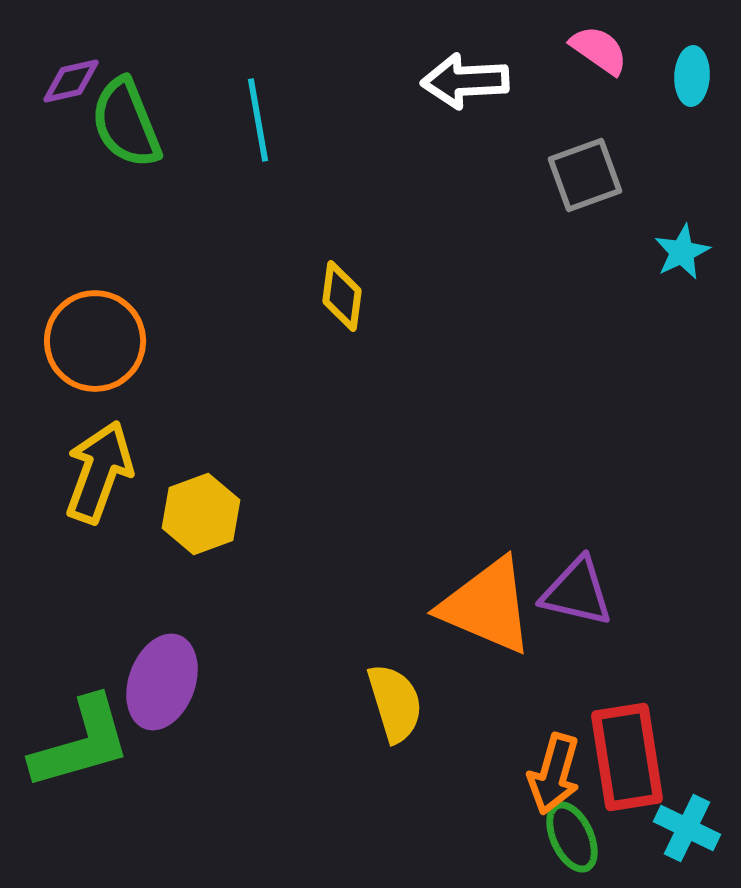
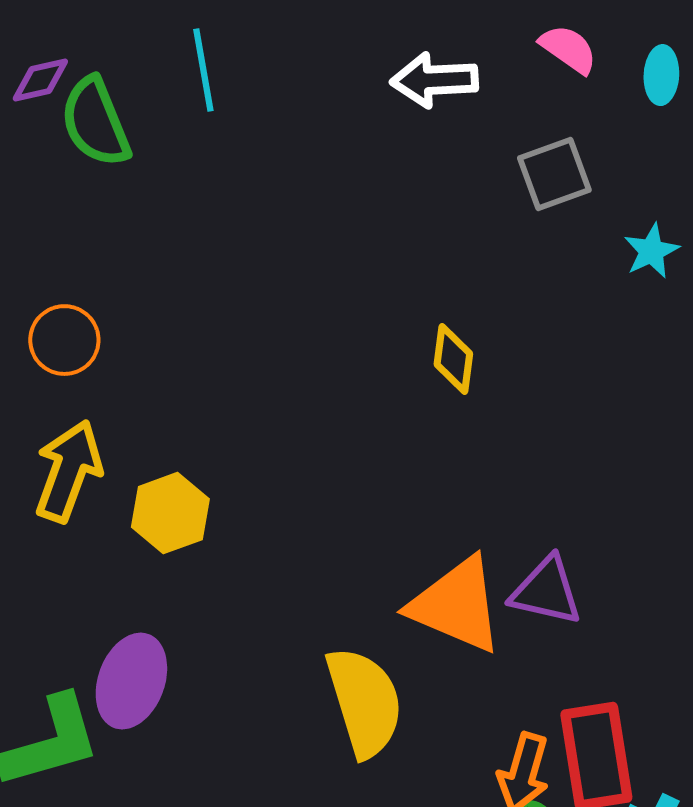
cyan line: (258, 120) -> (203, 70), moved
yellow diamond: (342, 296) -> (453, 359), moved
orange circle: (95, 341) -> (64, 340), size x0.7
yellow semicircle: (395, 703) -> (364, 702), size x1.4

